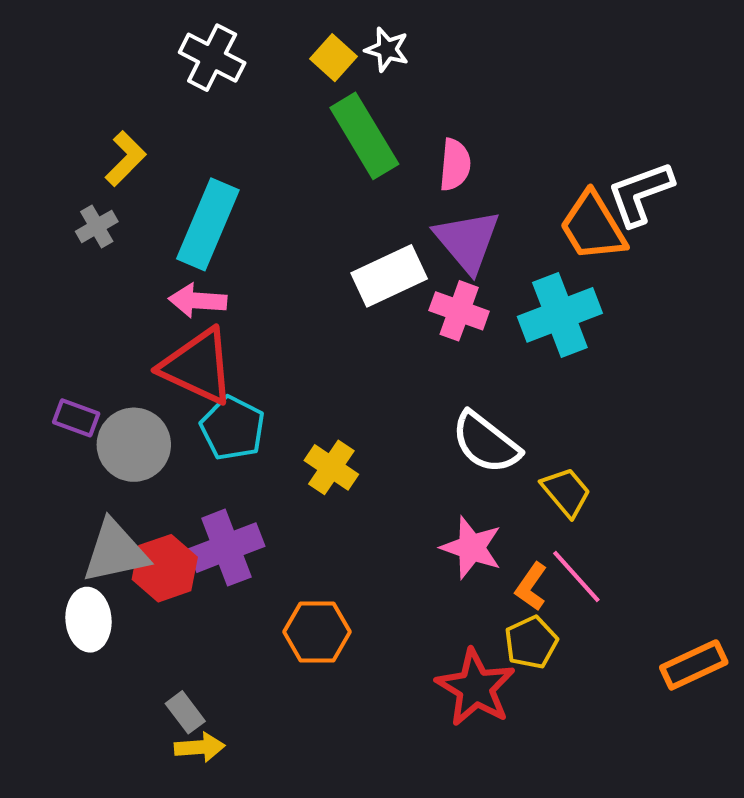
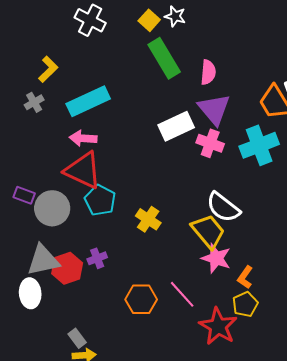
cyan rectangle: (208, 224) -> (88, 101), turned 42
yellow trapezoid: (566, 492) -> (208, 231), moved, size x1.4
purple cross: (226, 548) -> (97, 258), size x0.6
pink line: (576, 576) -> (182, 294), moved

